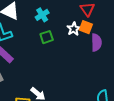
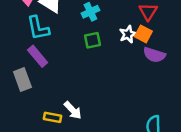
purple semicircle: (96, 42) -> (154, 55), turned 102

